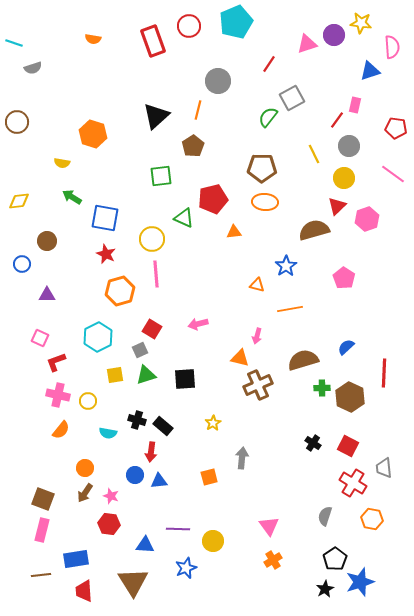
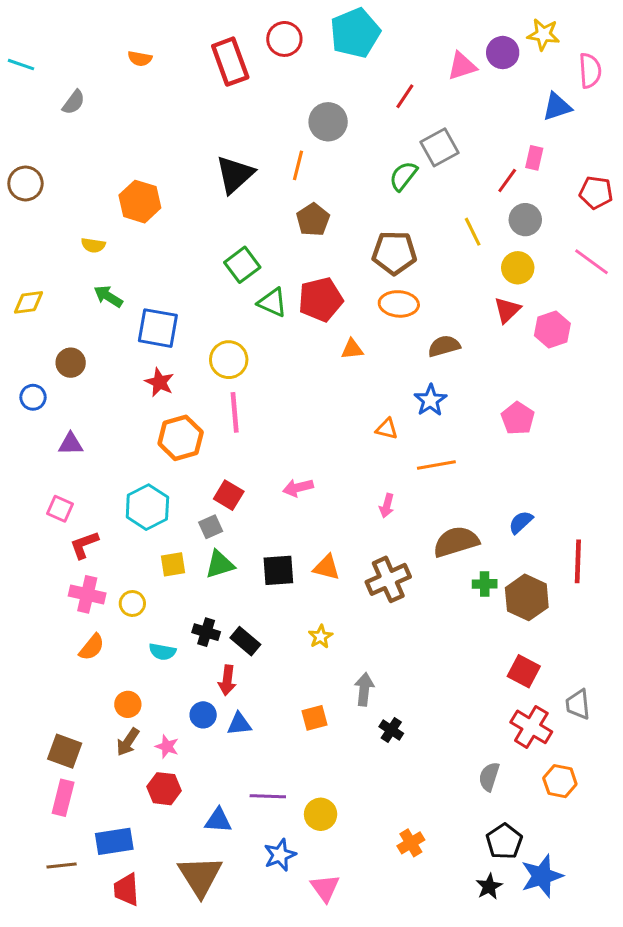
gray semicircle: (33, 68) -> (74, 102), moved, turned -36
brown pentagon: (193, 146) -> (313, 220), moved
green square: (161, 176) -> (242, 265), turned -30
green triangle: (184, 218) -> (272, 302), moved
brown semicircle: (314, 230) -> (444, 346), moved, size x0.7
orange triangle: (240, 358) -> (327, 567), moved
black cross: (313, 443) -> (391, 730), moved
pink triangle: (269, 526) -> (325, 888), moved

